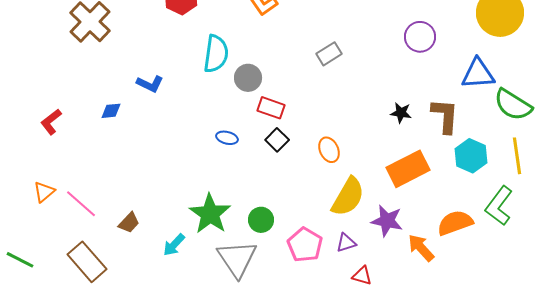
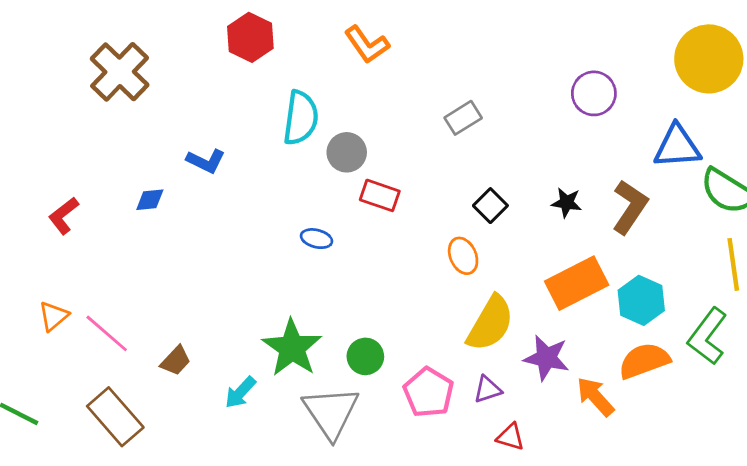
brown L-shape: (445, 116) -> (630, 207), turned 30
black square: (277, 140) -> (490, 206), moved
cyan hexagon: (471, 156) -> (641, 300), moved

